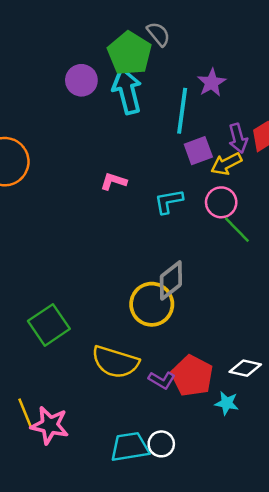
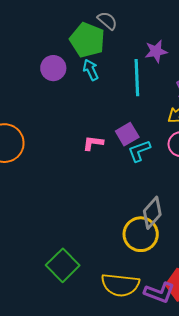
purple star: (212, 83) -> (156, 51), turned 30
cyan arrow: (127, 91) -> (91, 70), size x0.6
purple square: (198, 151) -> (127, 134), moved
purple L-shape: (162, 380) -> (159, 292), size x1.4

